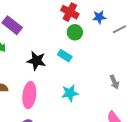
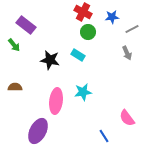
gray arrow: (114, 82) -> (127, 53), moved
pink ellipse: (29, 95) -> (56, 101), moved

